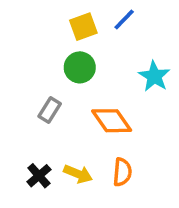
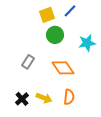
green circle: (80, 67) -> (55, 35), moved
cyan star: (154, 76) -> (87, 43), turned 30

